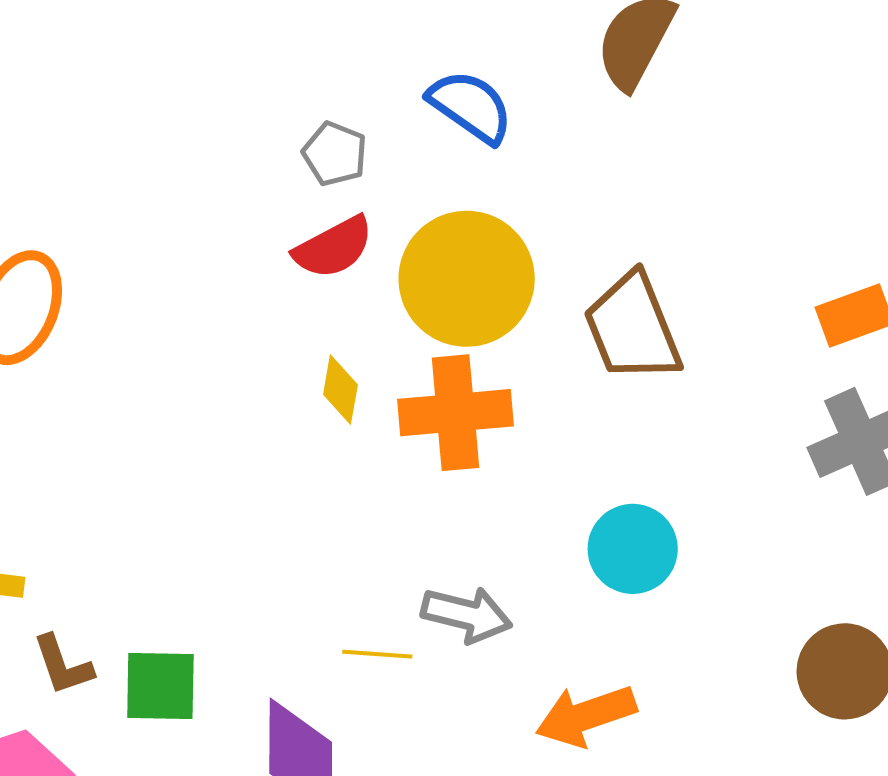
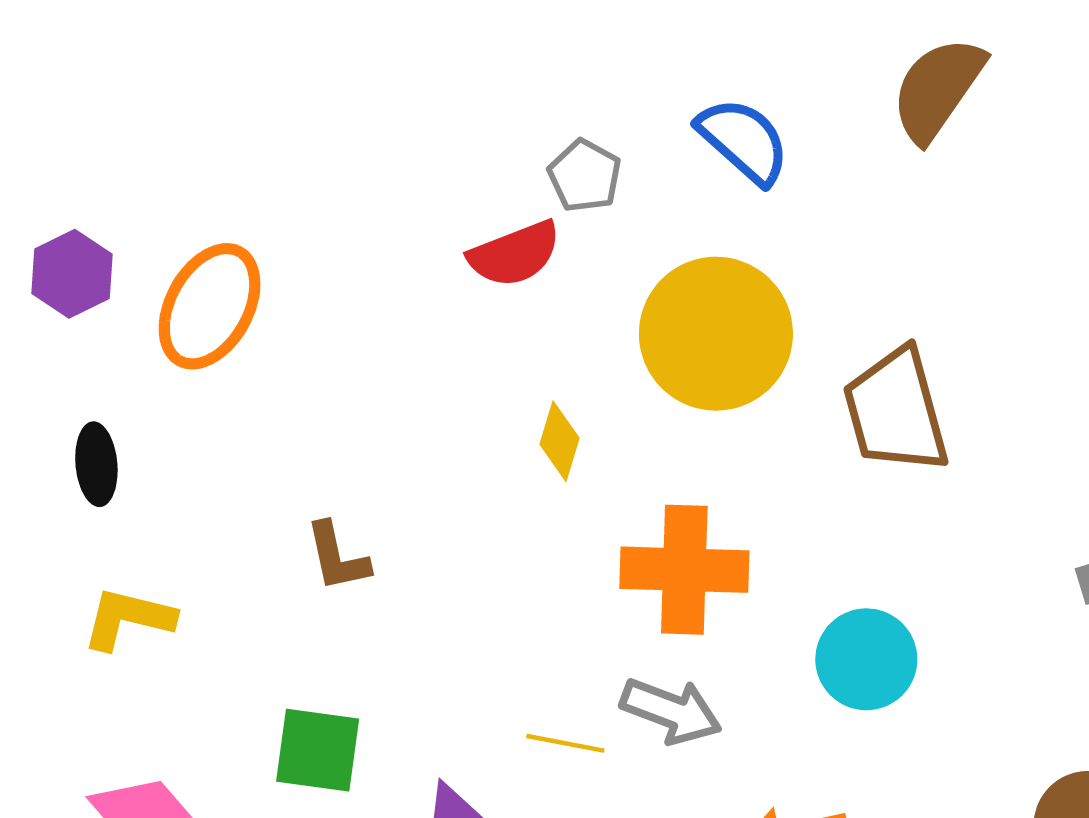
red semicircle: (334, 247) -> (515, 254), moved
orange cross: (455, 413) -> (684, 570), moved
brown L-shape: (63, 665) -> (337, 557), moved

